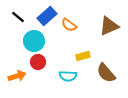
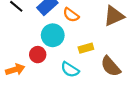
cyan circle: (34, 41) -> (53, 35), moved
cyan semicircle: (68, 76) -> (70, 70), turned 30

